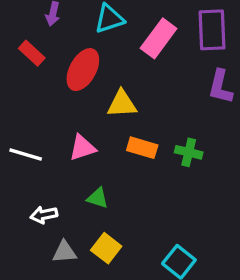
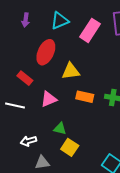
red rectangle: (32, 53) -> (25, 78), moved
yellow square: (106, 248) -> (70, 147), moved

